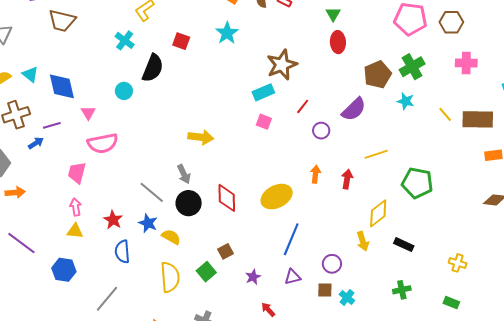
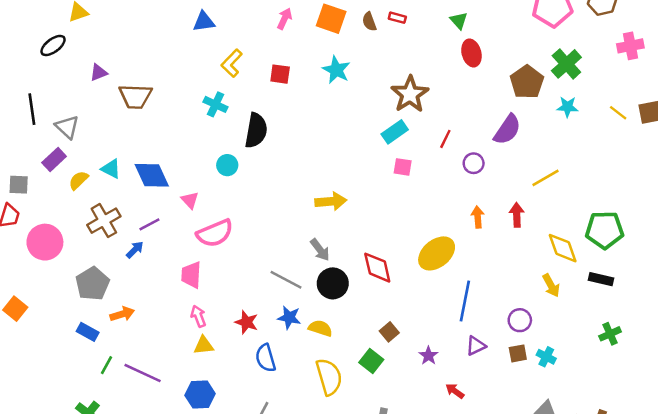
red square: (181, 41) -> (280, 74), moved
green pentagon: (417, 183) -> (605, 230), moved
yellow diamond: (378, 213) -> (563, 248), turned -60

